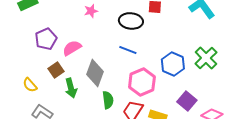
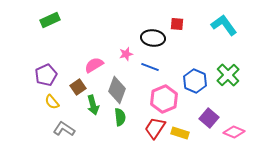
pink star: (91, 11) -> (126, 54), moved
purple pentagon: (46, 39) -> (46, 75), moved
green semicircle: (108, 100) -> (120, 117), moved

